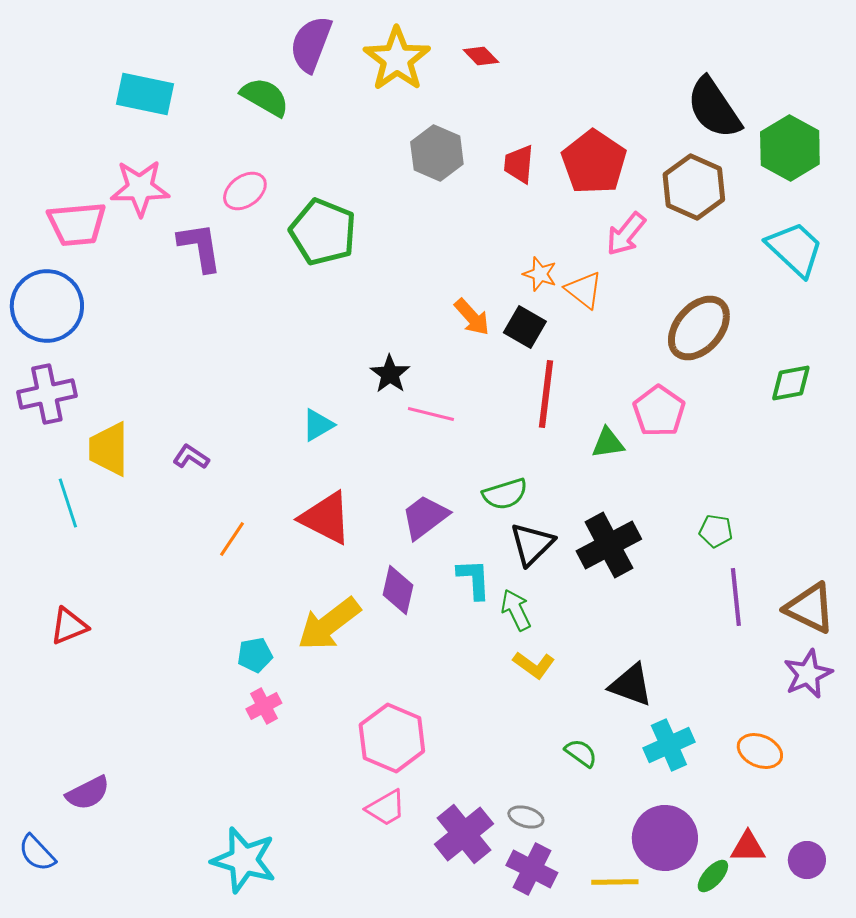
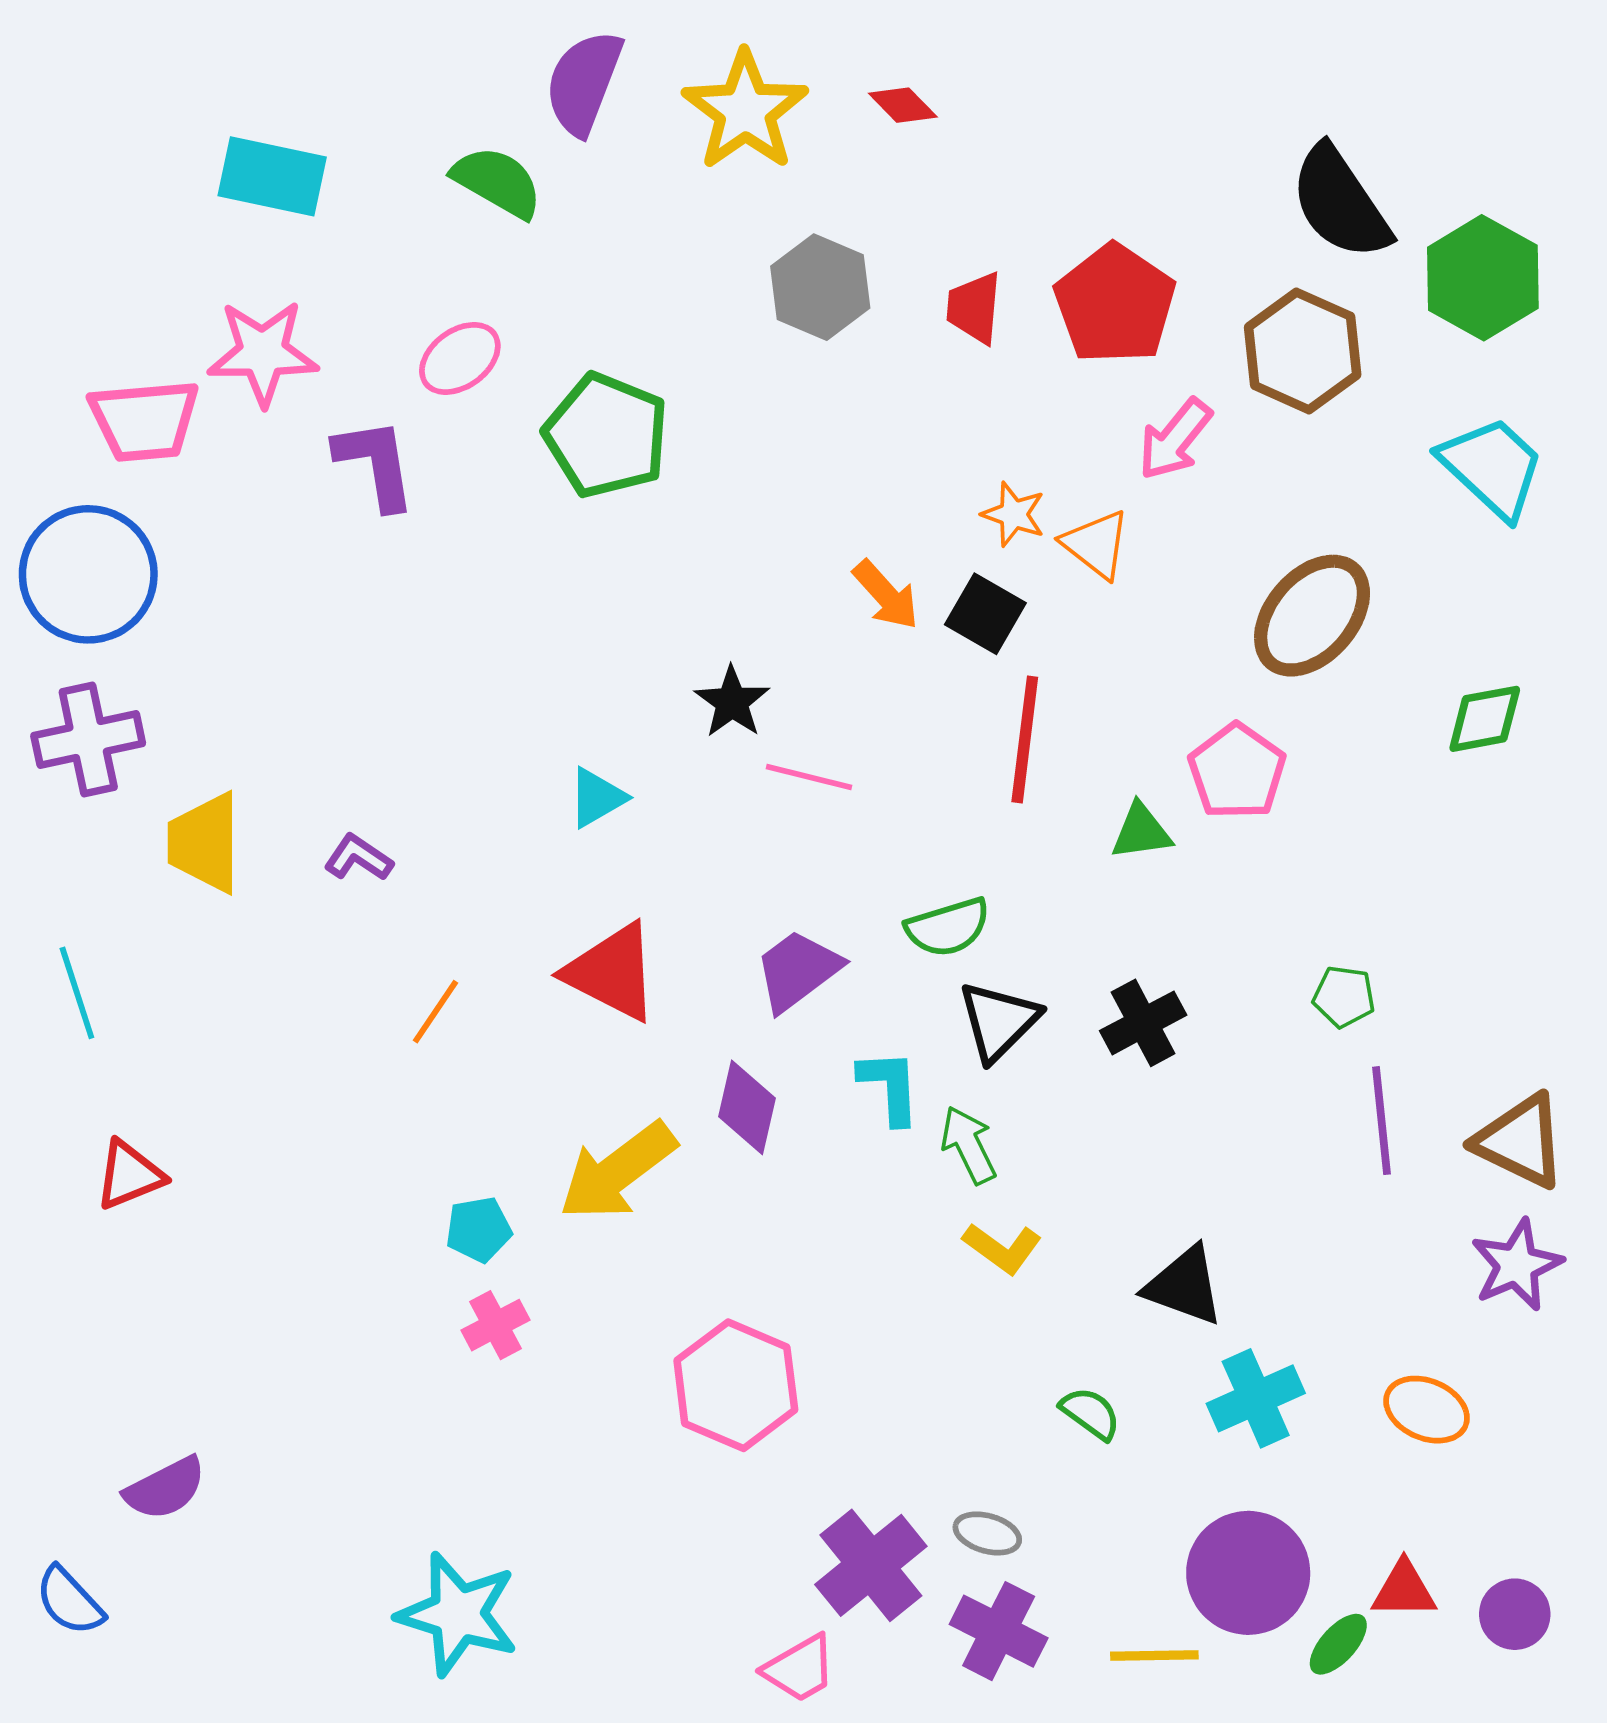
cyan line: (68, 503) -> (77, 993), moved
black cross: (609, 545) -> (1143, 1023), size x0.7
pink trapezoid: (386, 808) -> (800, 1669), moved

